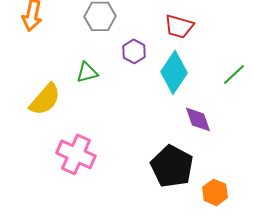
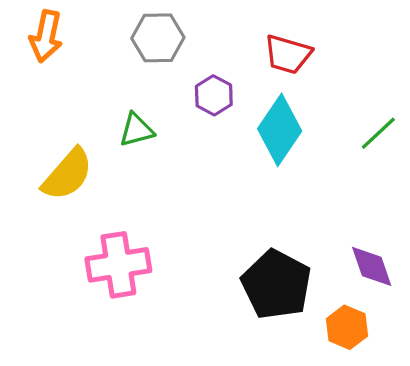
purple diamond: (198, 119) -> (372, 266), moved
pink cross: (76, 154) -> (118, 265), turned -33

